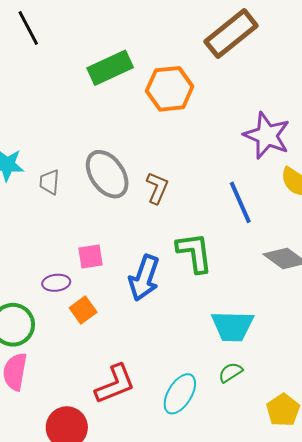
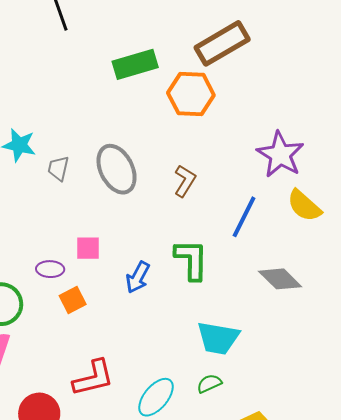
brown rectangle: (231, 34) -> (222, 43), moved
brown L-shape: (157, 188) -> (185, 181), moved
blue line: (240, 202) -> (244, 217), turned 42
blue arrow: (144, 278) -> (138, 277), size x0.7

